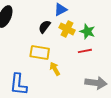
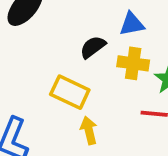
yellow cross: (67, 29) -> (133, 63), turned -35

